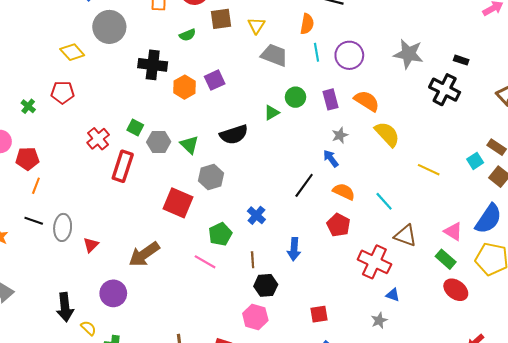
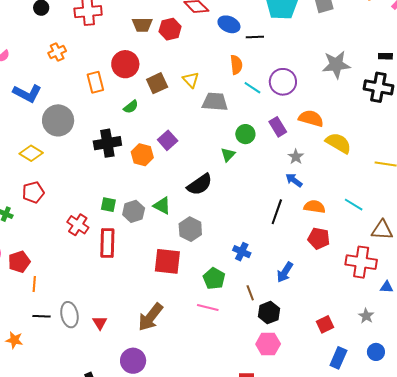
cyan line: (317, 52) -> (252, 88), turned -30
blue arrow: (294, 249) -> (285, 272), turned 45
gray star: (379, 320) -> (366, 316), moved

